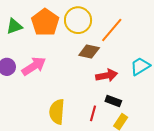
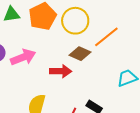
red arrow: (107, 75) -> (61, 71), moved

